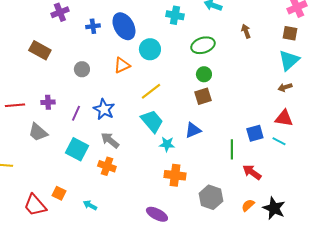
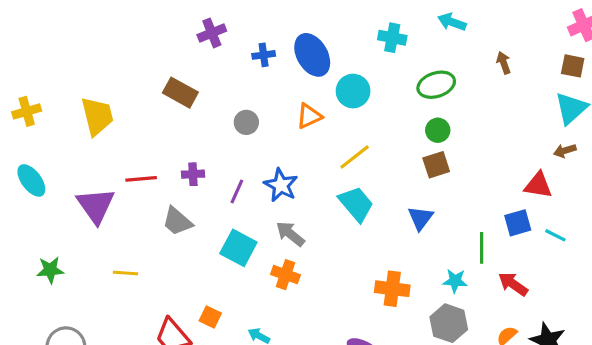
red triangle: (284, 118) -> (538, 185), moved
blue triangle: (193, 130) -> (420, 218), turned -30
cyan star: (167, 144) -> (455, 281), moved

